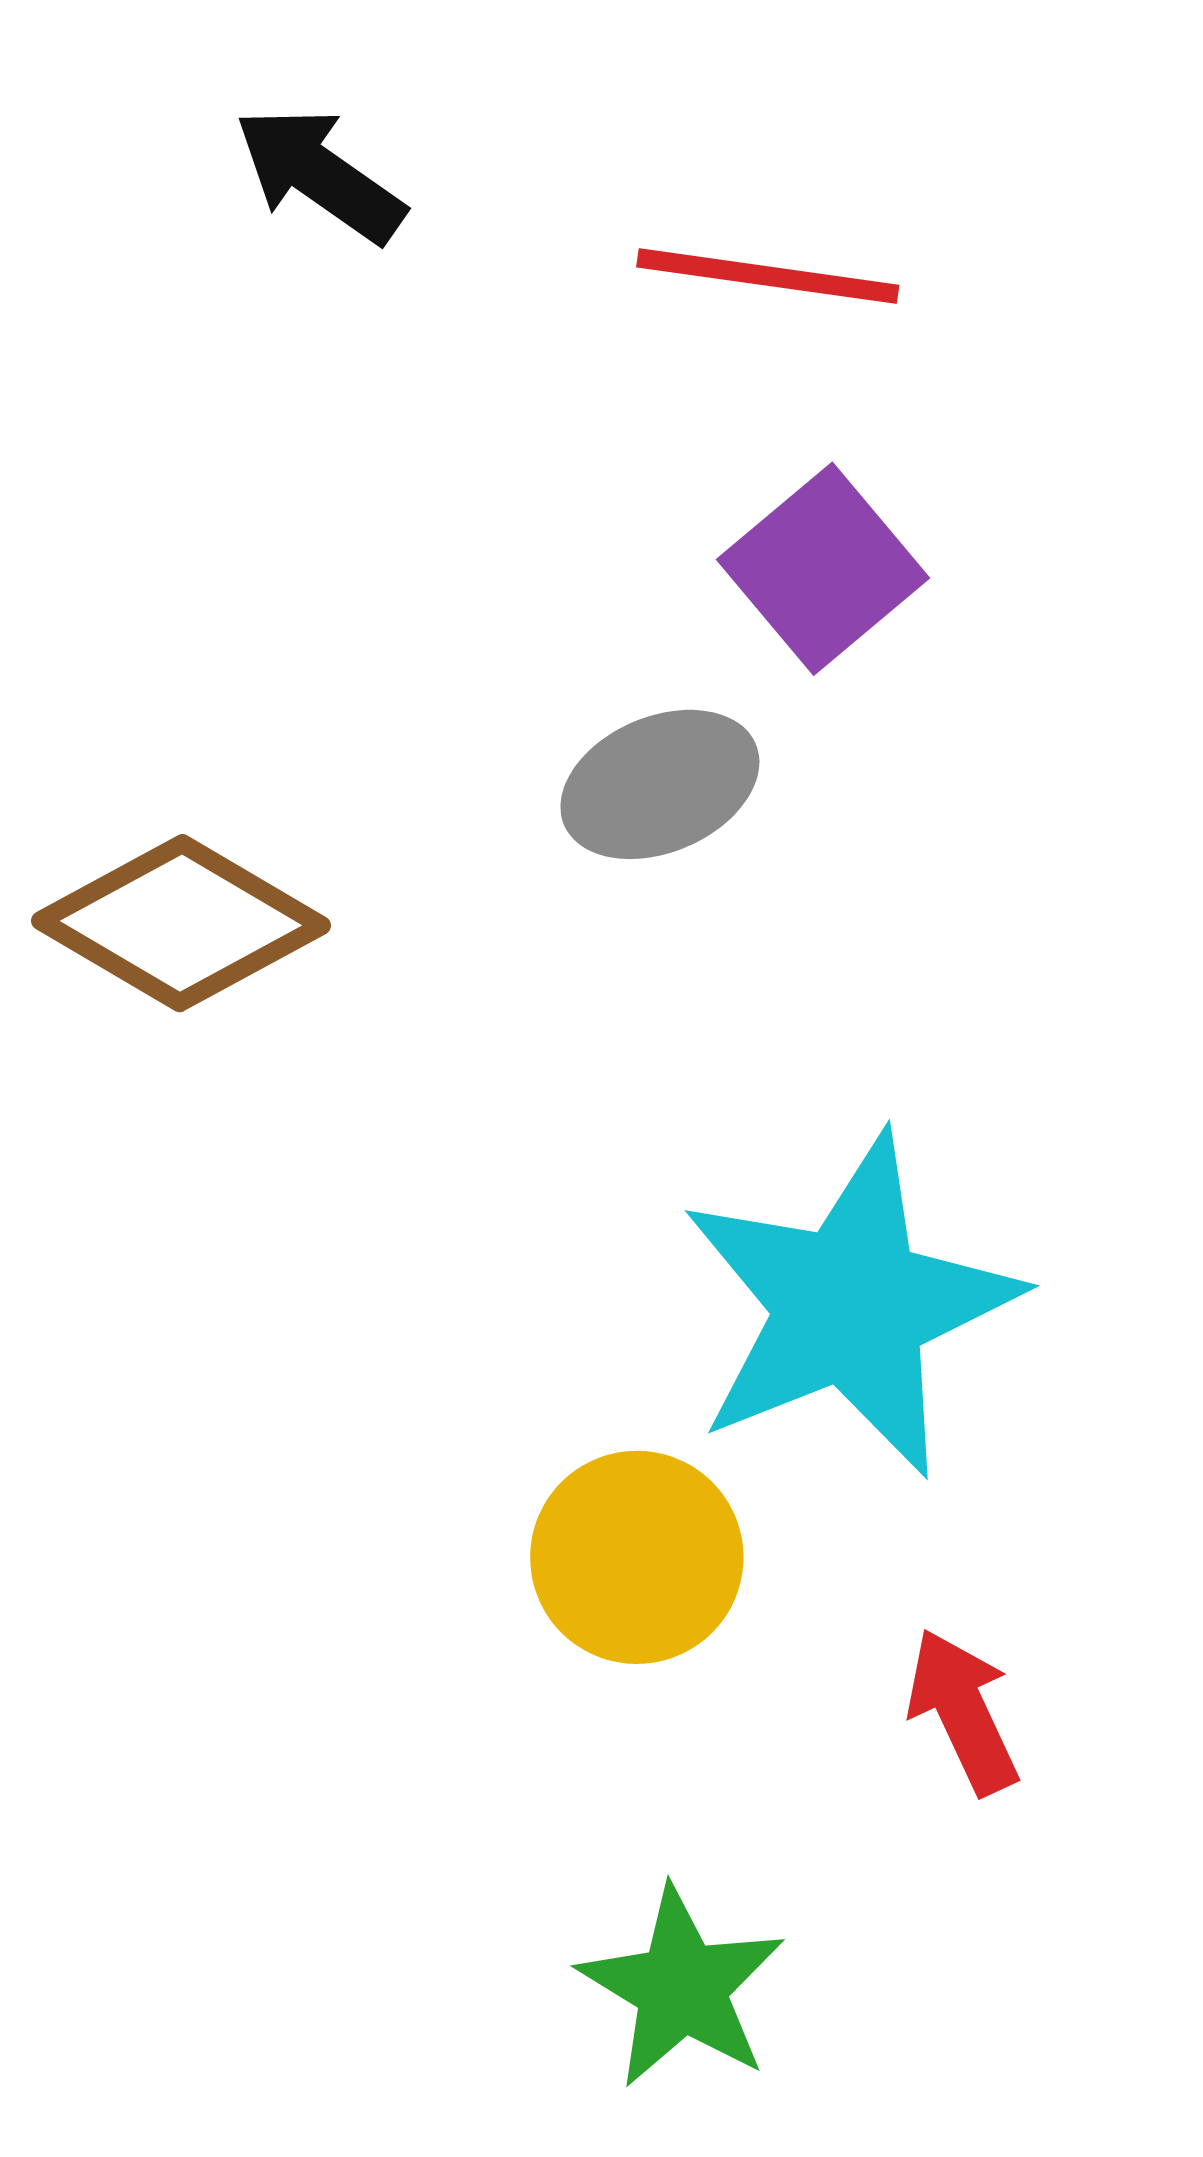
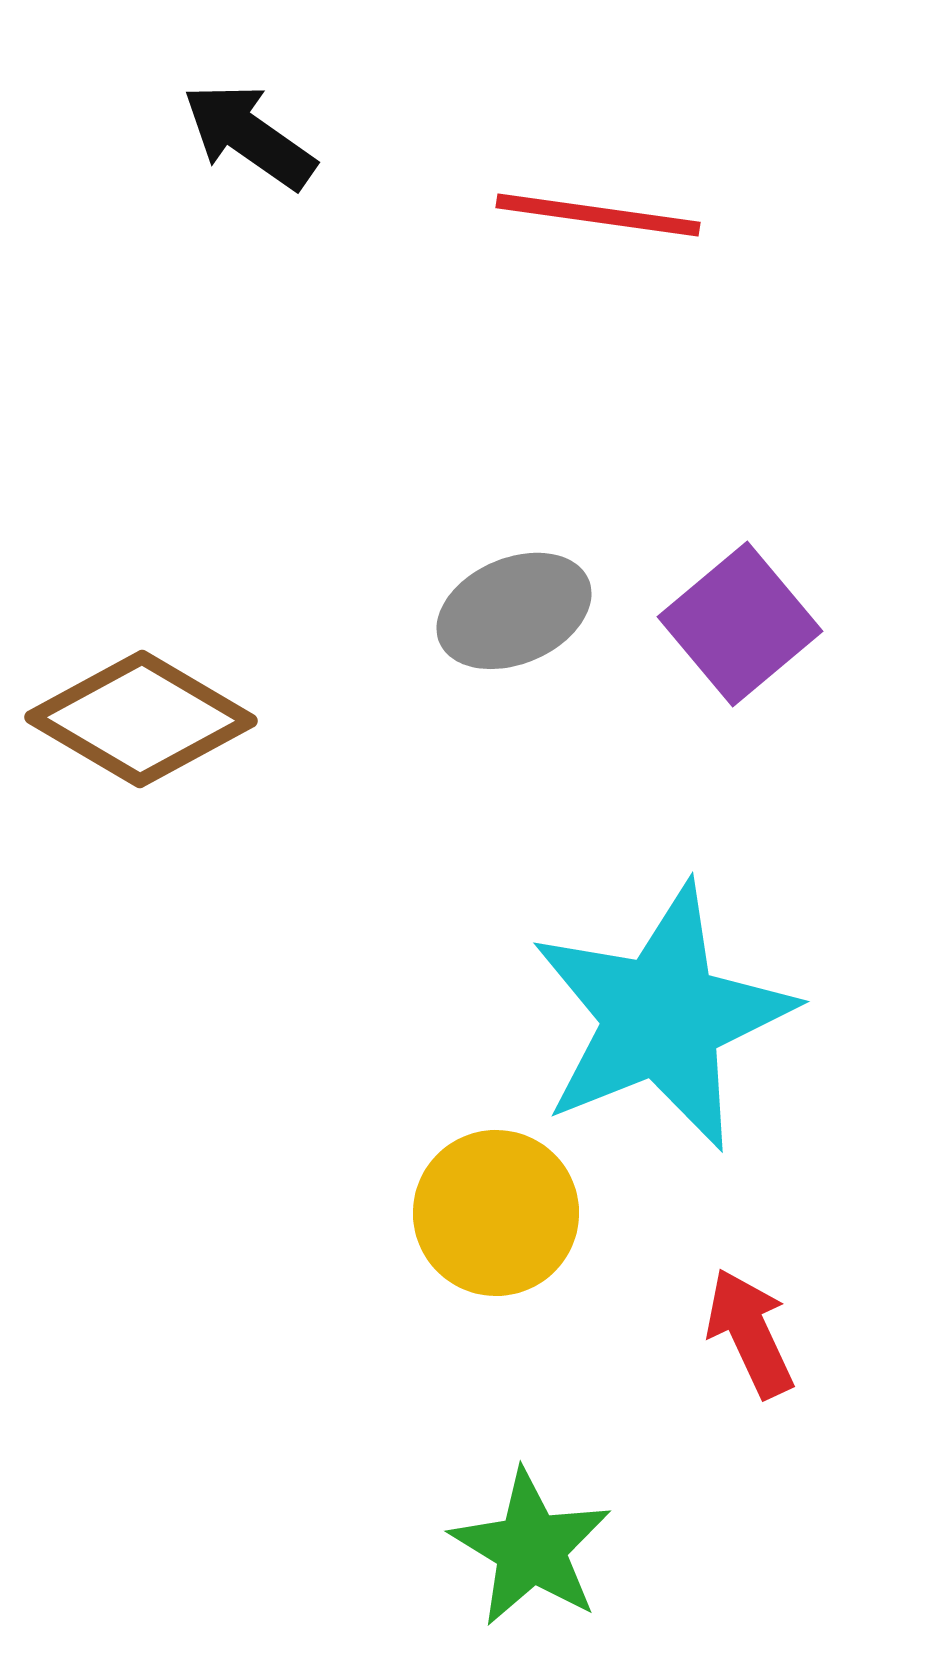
purple square: (823, 569) -> (740, 624), moved

